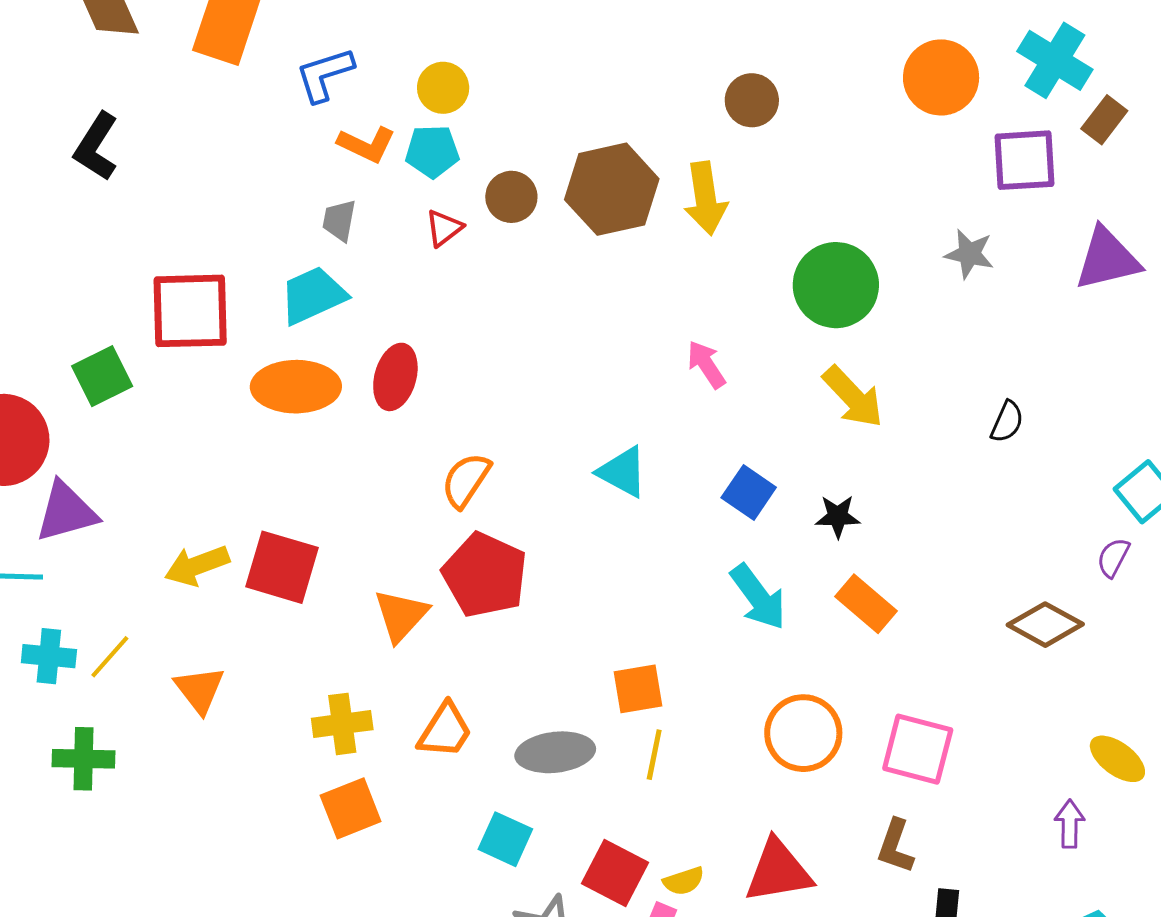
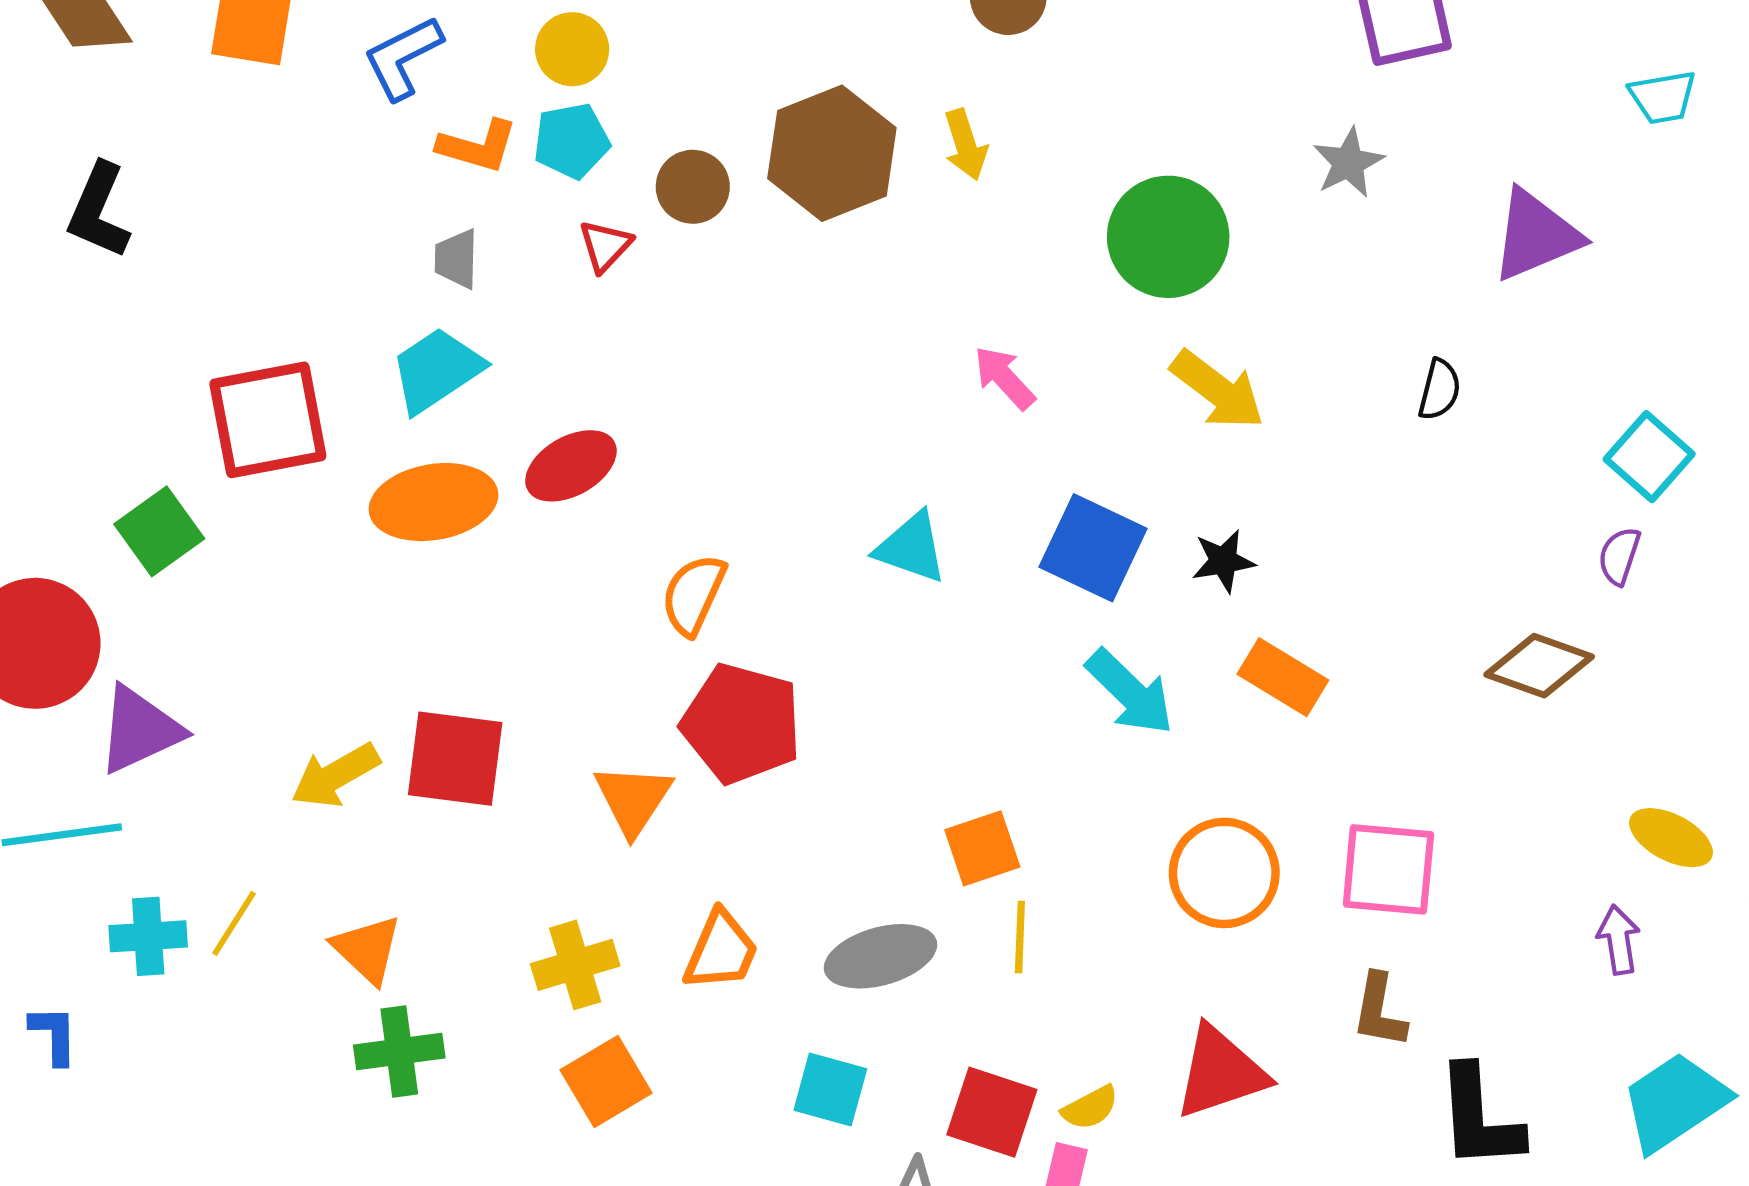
yellow arrow: (706, 198) -> (966, 145), size x0.7
gray star: (969, 254) -> (1348, 163), turned -30
purple triangle: (1107, 259) -> (1536, 235), moved
red ellipse: (395, 377) -> (571, 466), turned 54
blue square: (749, 492) -> (1093, 548), size x1.4
green cross: (83, 759) -> (399, 1051), moved

